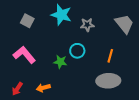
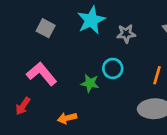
cyan star: (61, 15) -> (91, 20), turned 30
red arrow: (17, 89) -> (23, 106), moved

